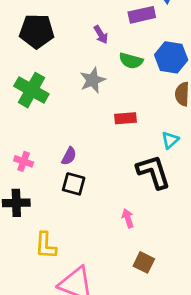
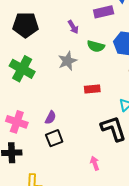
pink cross: (24, 161) -> (17, 122), size x1.5
black square: (74, 184) -> (54, 138), turned -36

